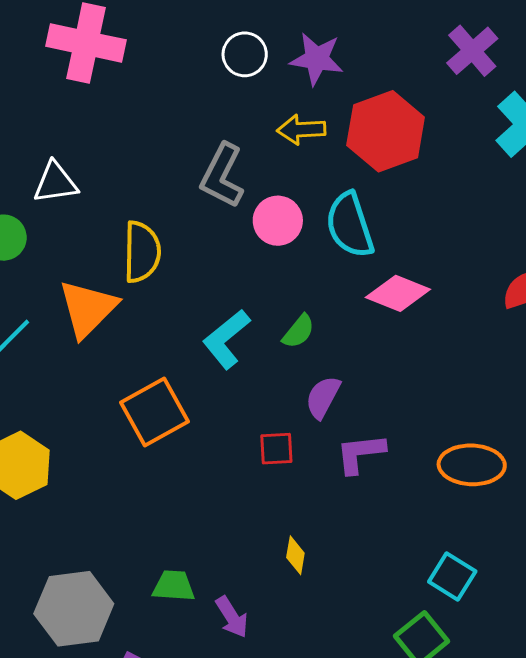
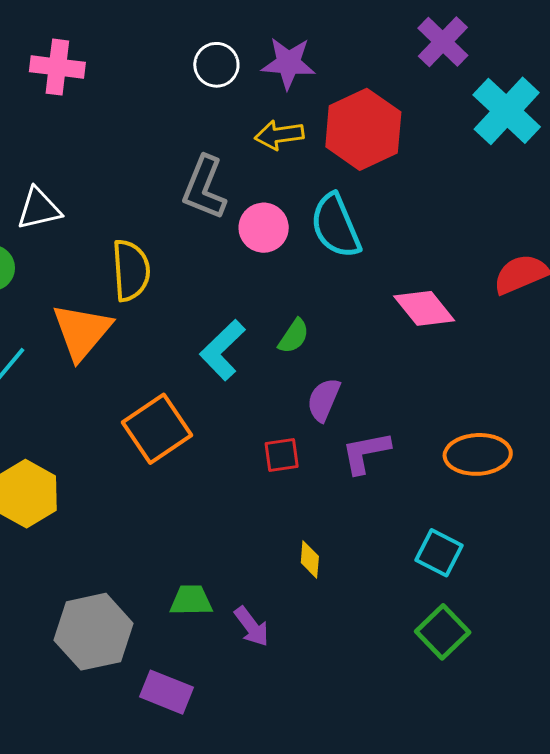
pink cross: (86, 43) -> (57, 67), size x0.7
pink diamond: (398, 293) -> (424, 308), moved, turned 34
cyan square: (452, 576) -> (439, 553), moved

